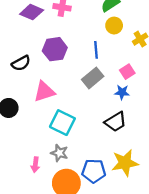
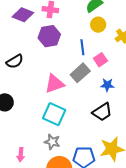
purple hexagon: (55, 49) -> (49, 36), moved
pink square: (127, 72) -> (100, 60), moved
pink triangle: (44, 92) -> (55, 84), moved
pink arrow: (35, 165) -> (21, 155), moved

